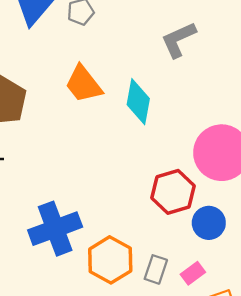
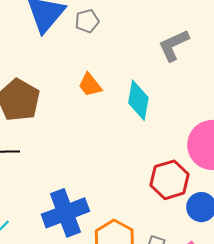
orange trapezoid: (84, 84) -> (90, 85), size x0.7

